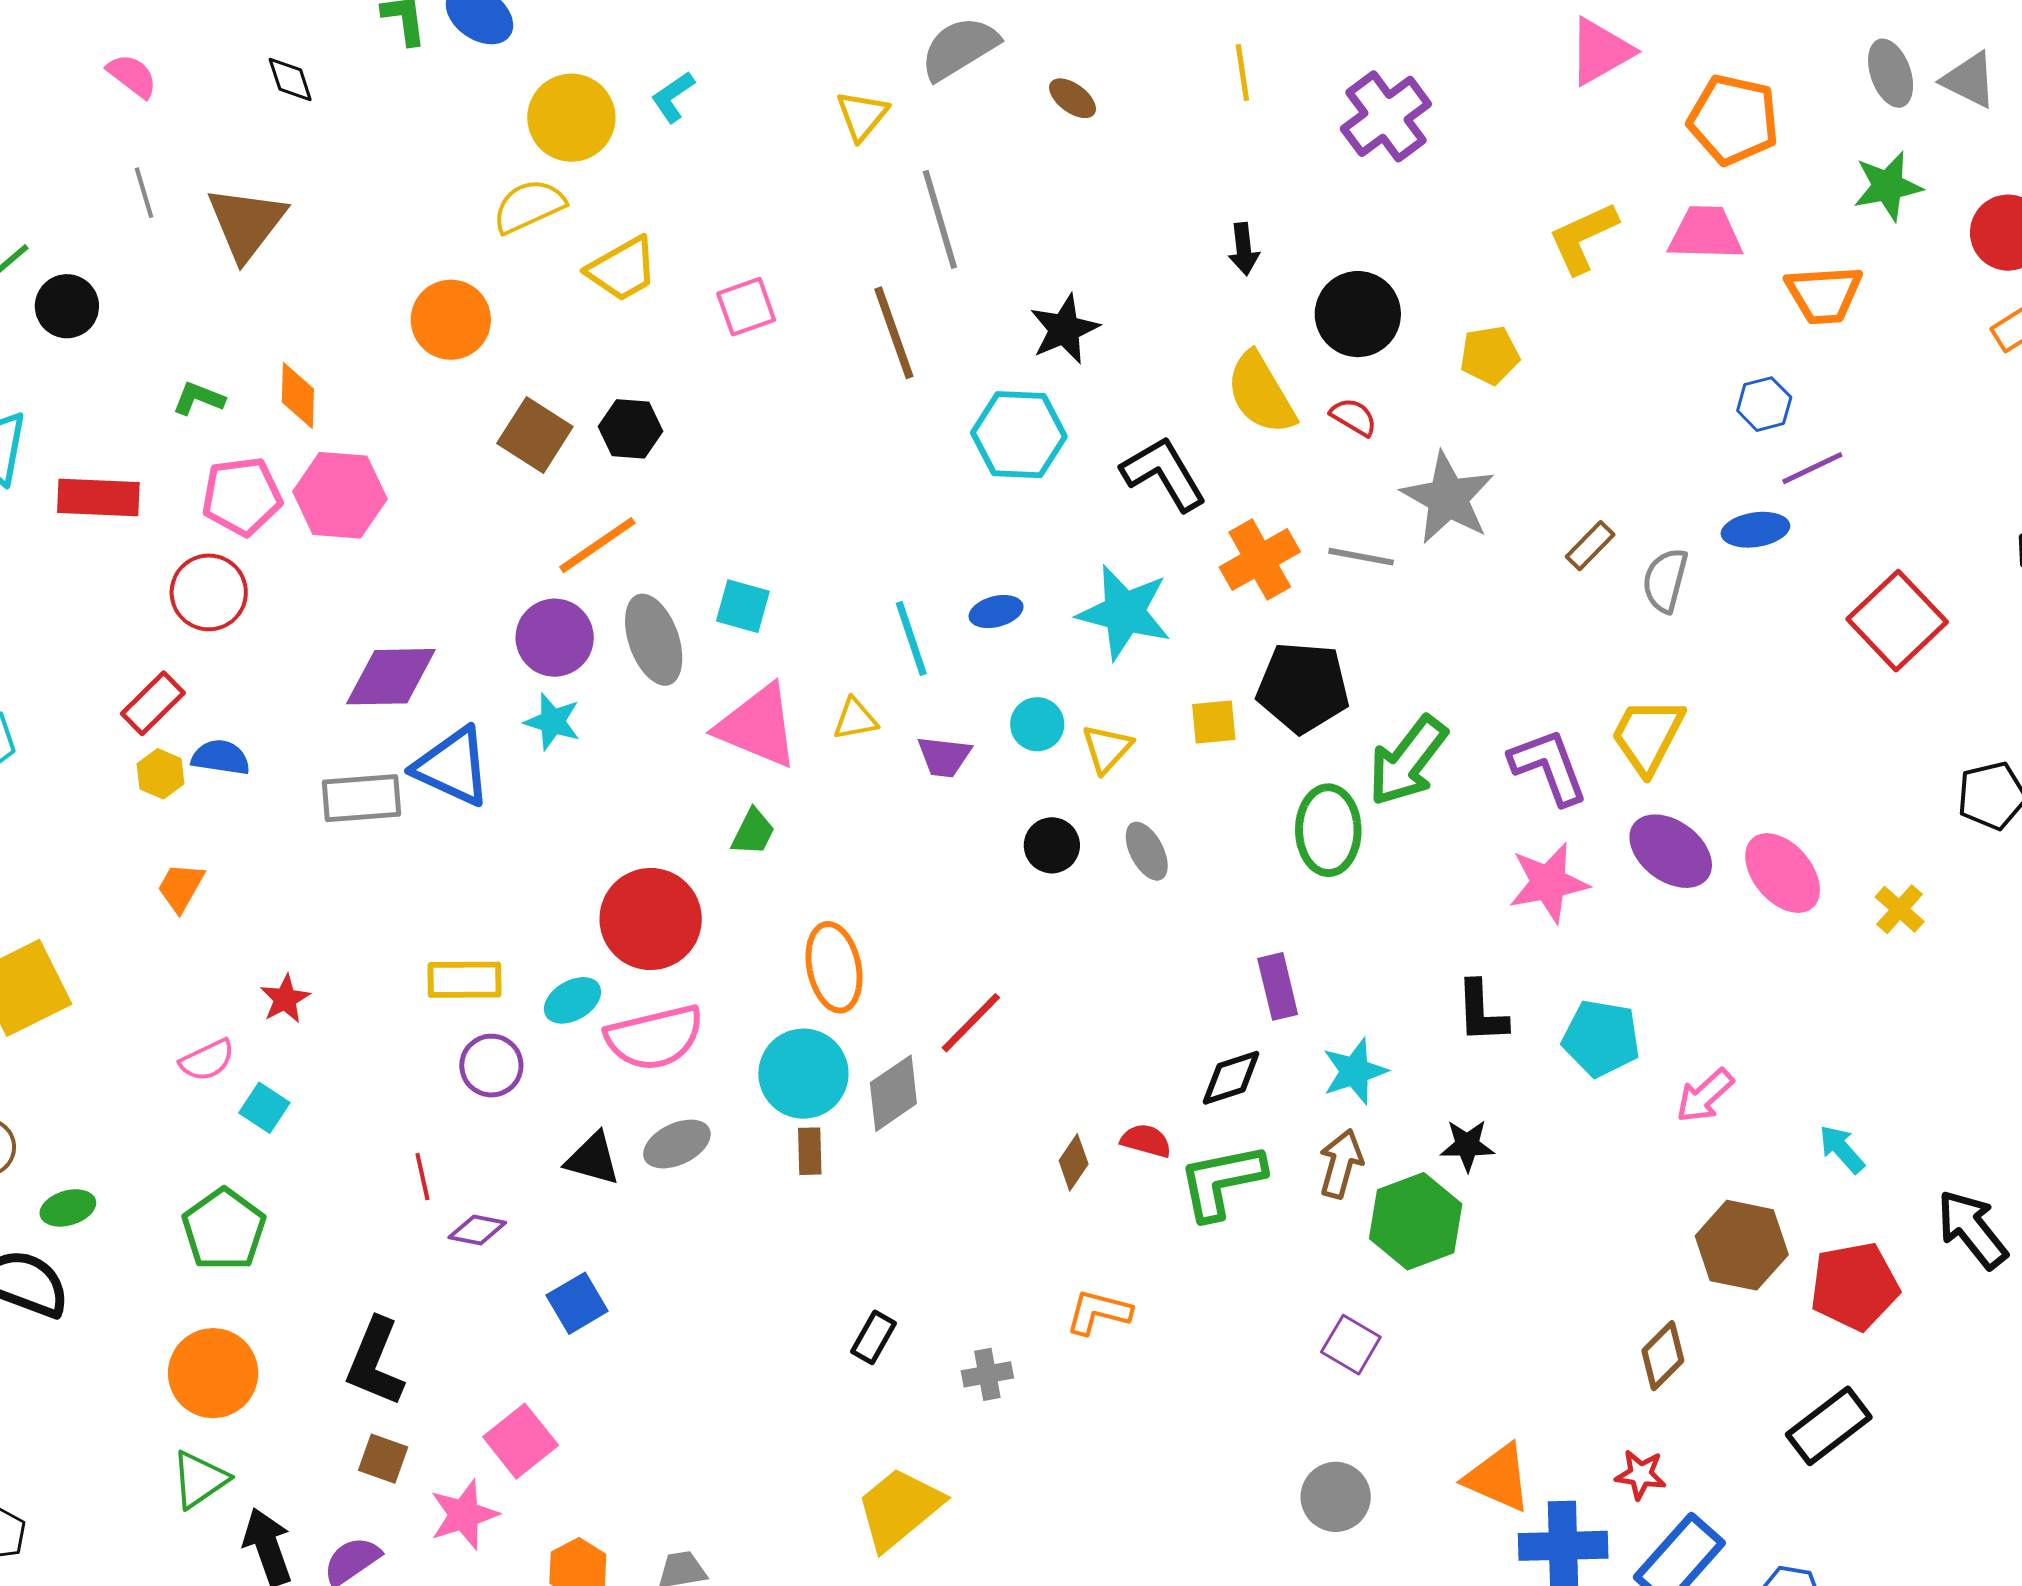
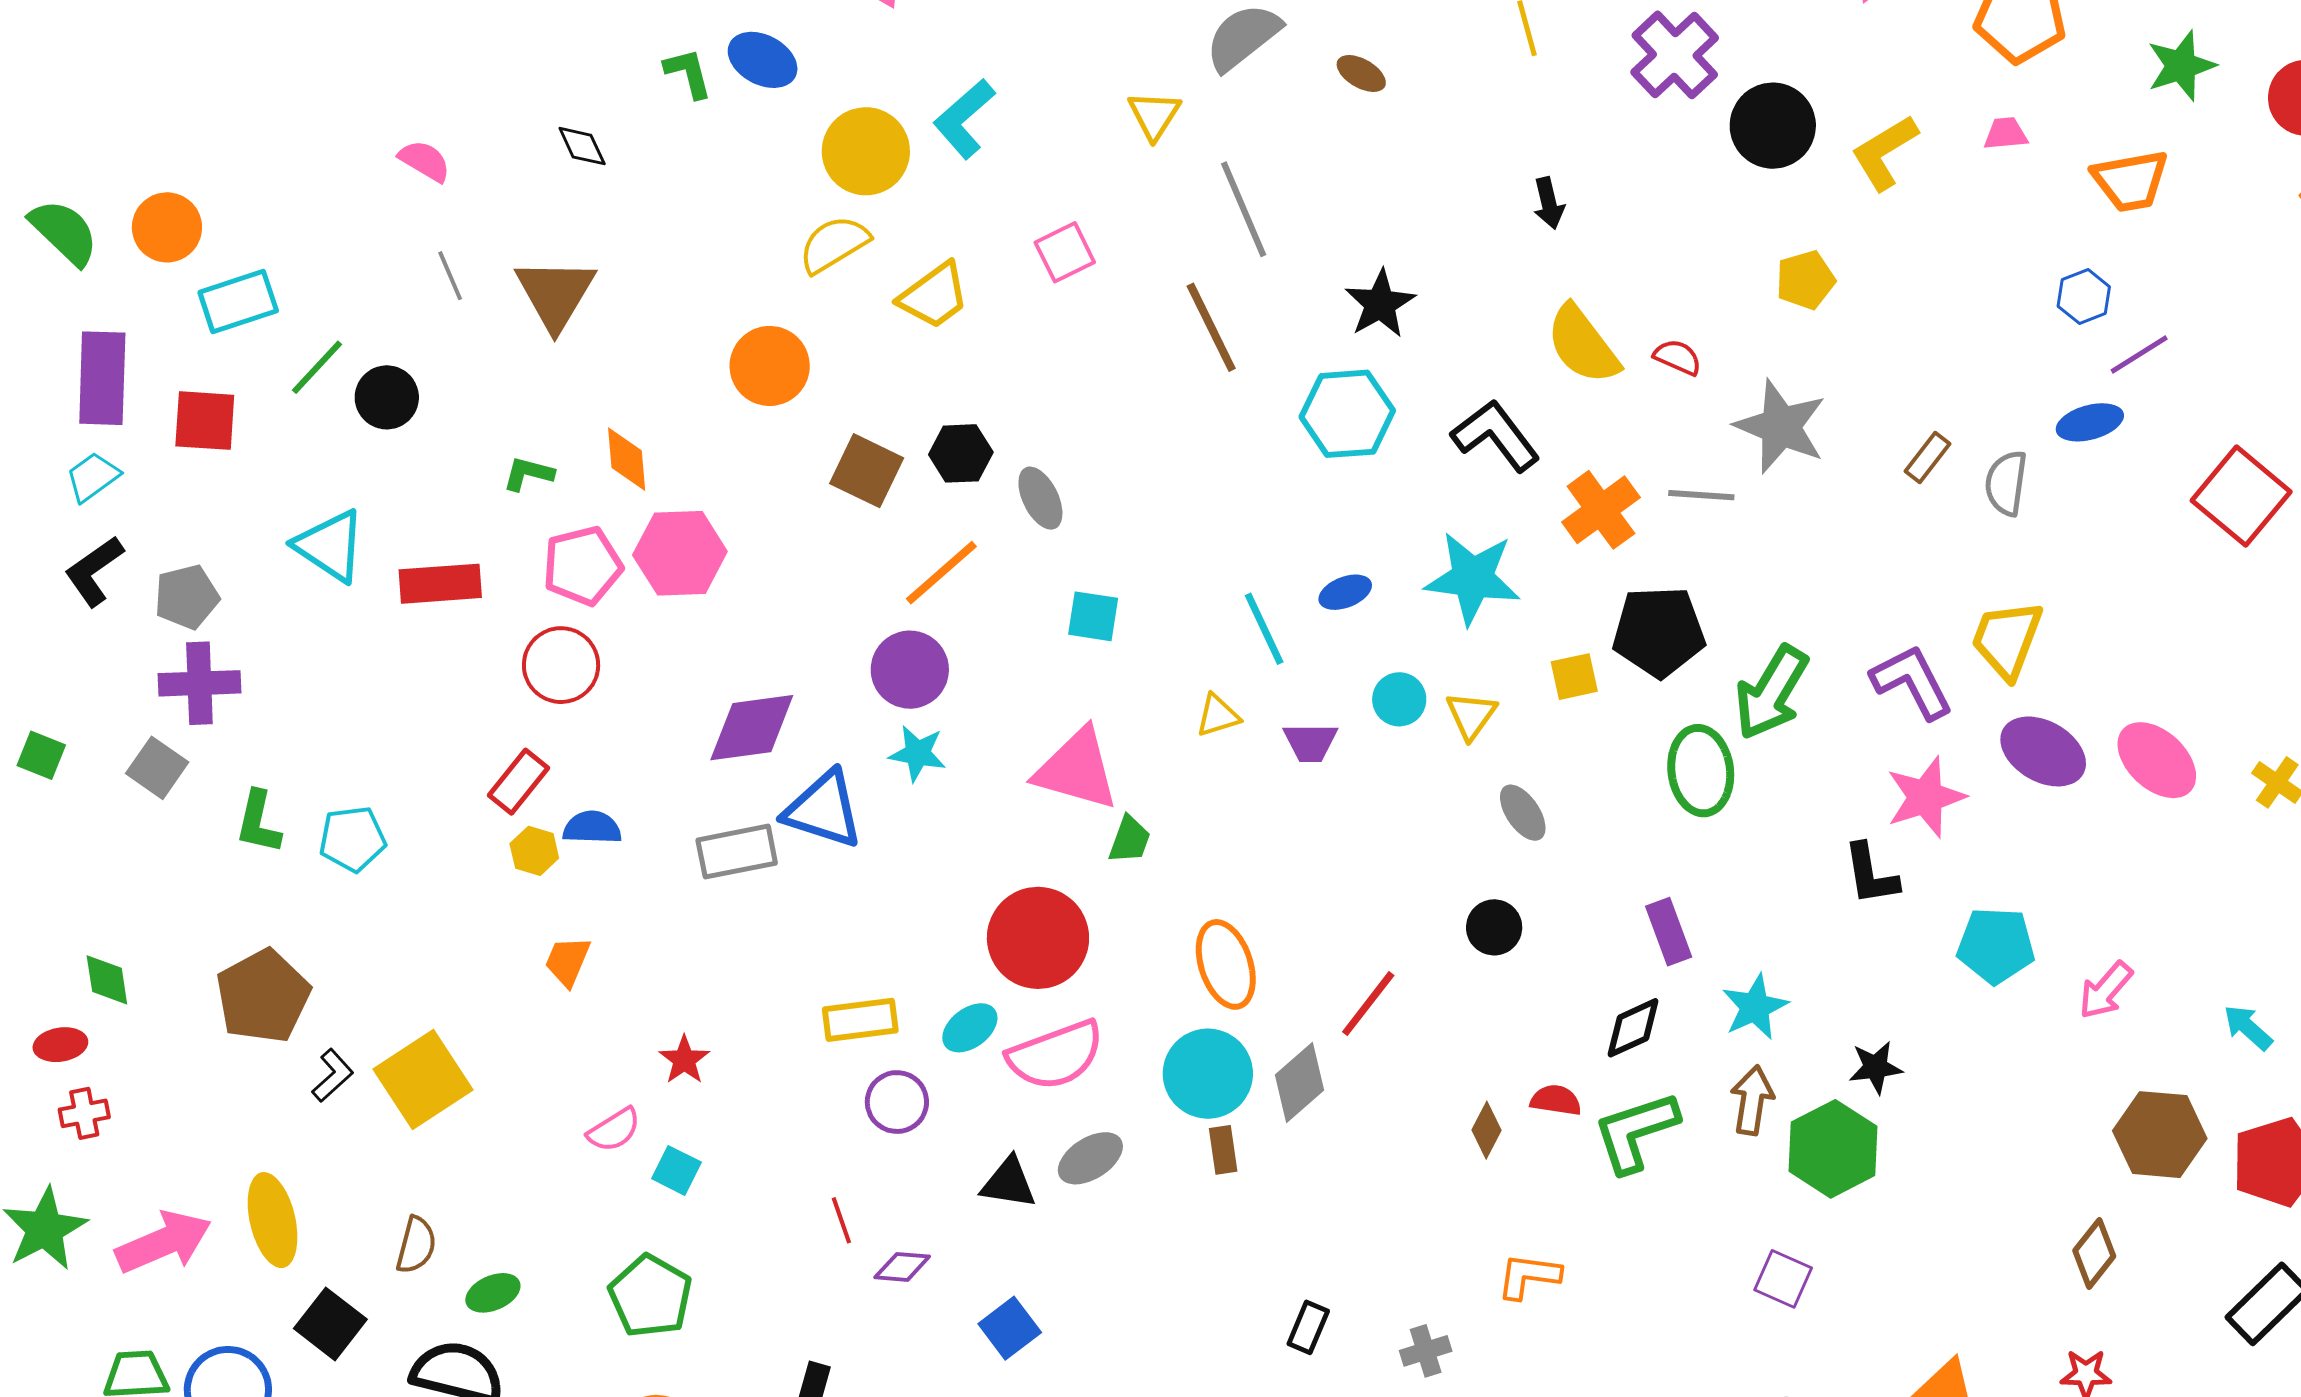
cyan L-shape: (673, 97) -> (964, 119), size x1.5
pink trapezoid: (1705, 233) -> (2006, 134), size x0.6
pink square: (746, 307) -> (1065, 252), moved
black circle: (1358, 314) -> (1773, 126), moved
gray ellipse: (654, 640) -> (1040, 498), moved, size x0.7
pink triangle: (758, 726) -> (1077, 769), moved
black circle: (1052, 845) -> (1494, 927), moved
black L-shape: (1481, 1012) -> (1871, 874), moved

